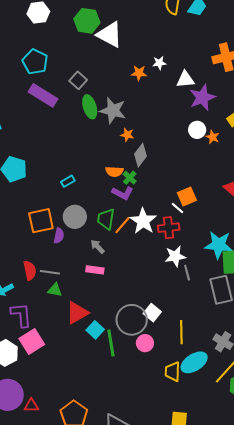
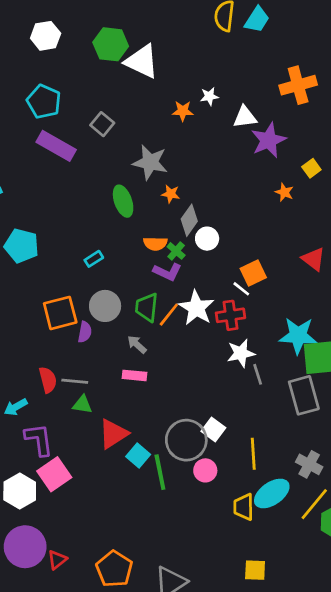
green ellipse: (90, 107) -> (123, 201), moved
white circle: (197, 130) -> (207, 239), moved
red triangle: (31, 406) -> (57, 560), turned -35

